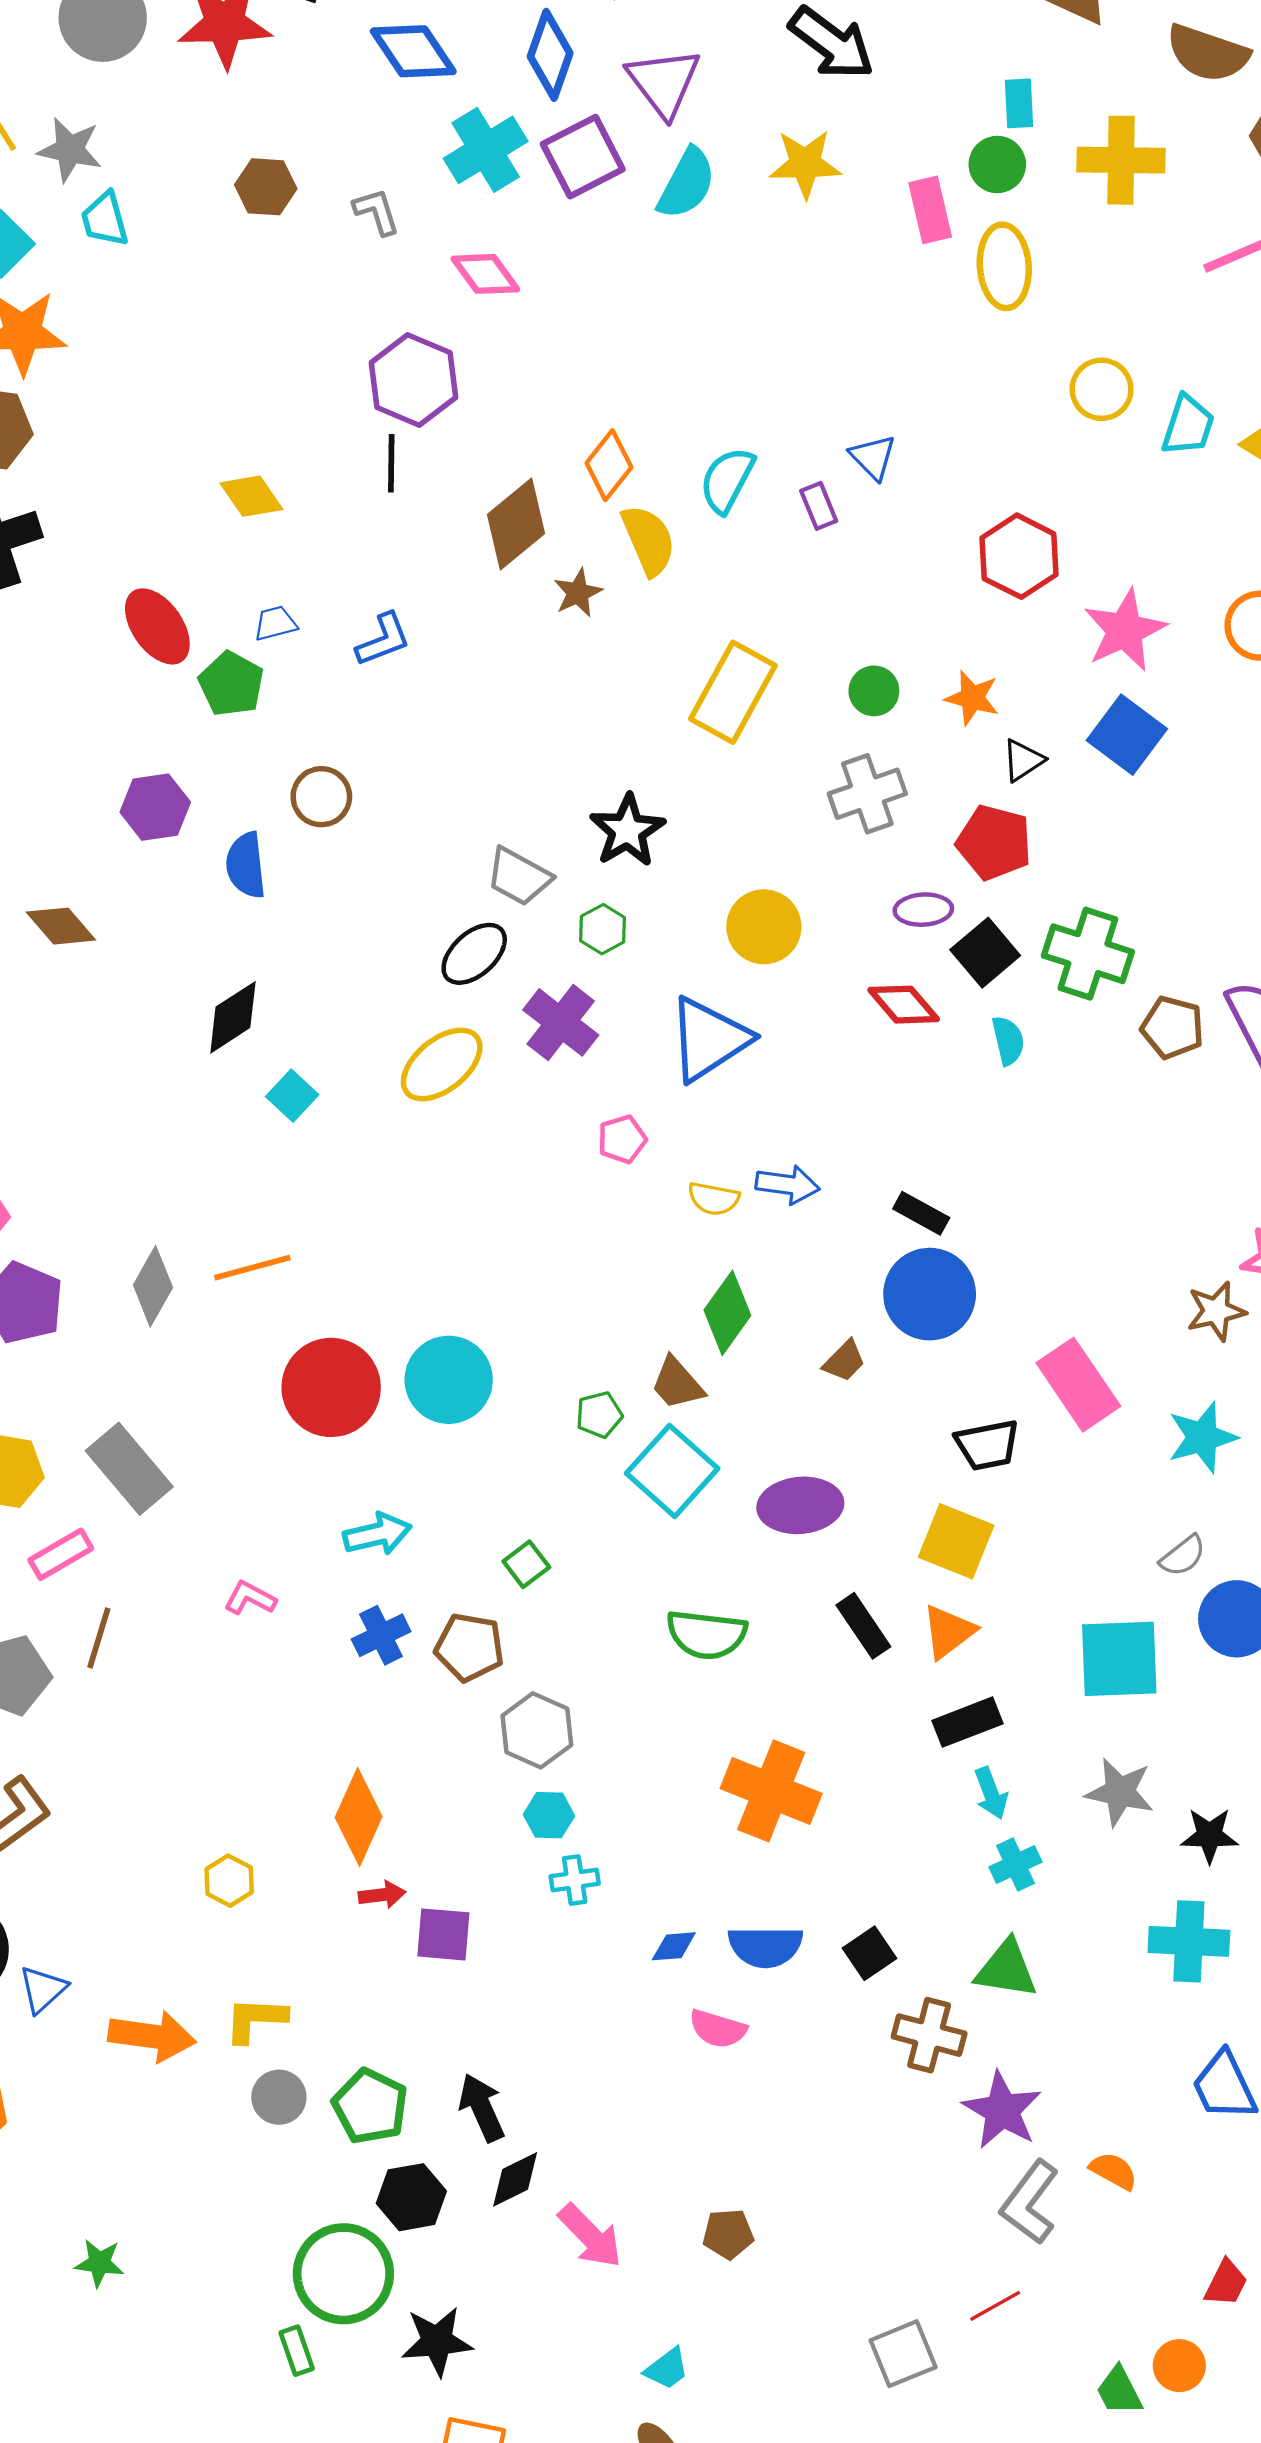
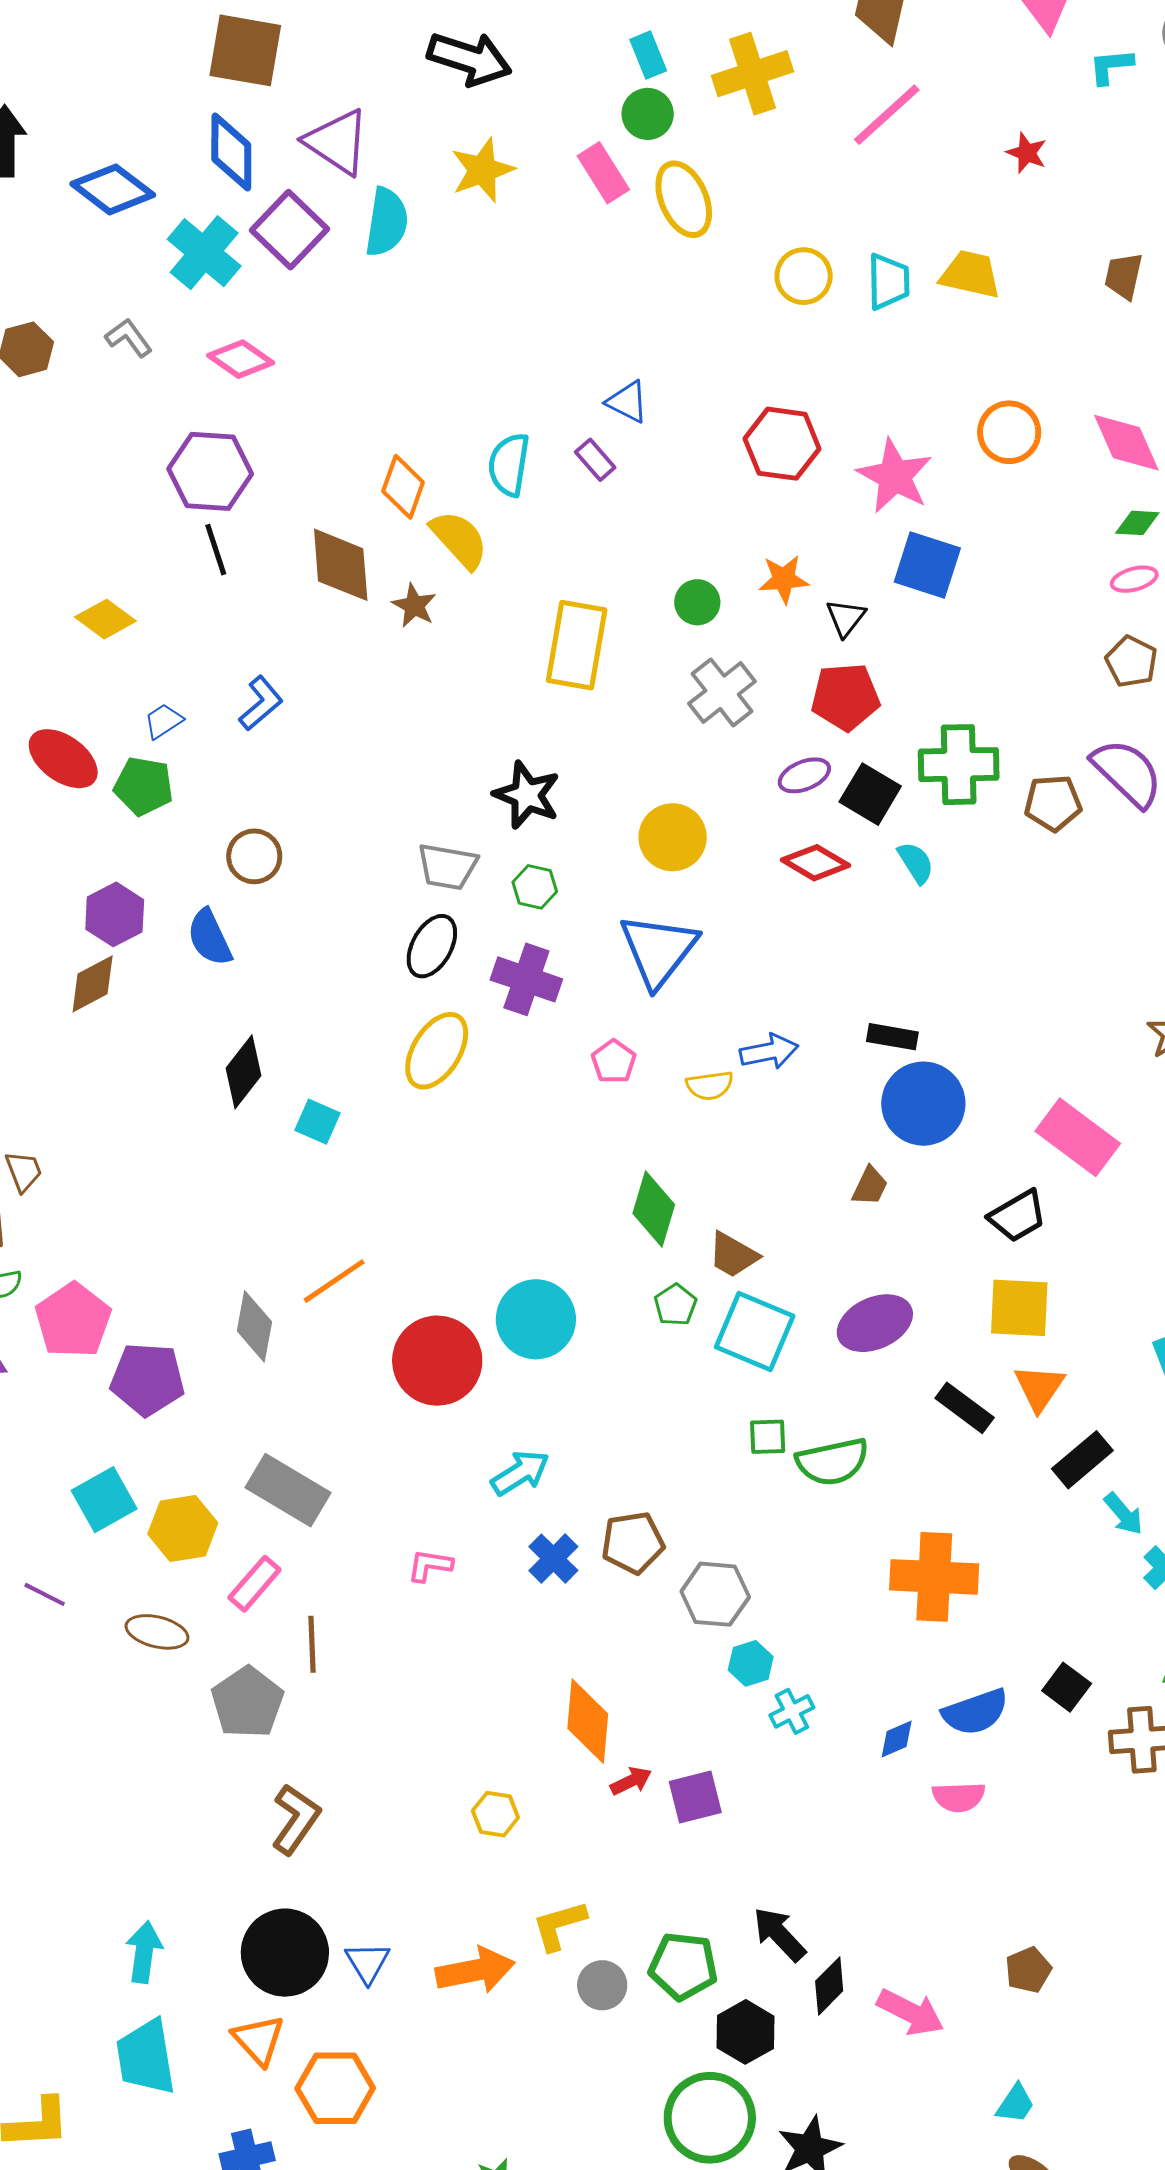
brown diamond: (516, 524) -> (341, 565), turned -36
brown diamond: (61, 926) -> (93, 984), moved, turned -58
green diamond: (727, 1313) -> (654, 1209), moved
green square: (526, 1564) -> (768, 1437), moved, turned -36

